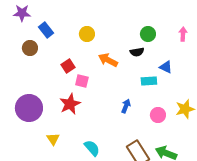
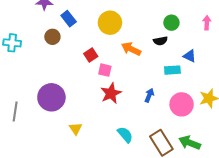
yellow circle: (87, 34) -> (110, 23), size x1.5
red star: (70, 104) -> (111, 93), moved
pink circle: (158, 115) -> (182, 104), size x1.5
cyan semicircle: (92, 148) -> (125, 135), moved

